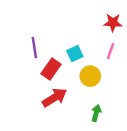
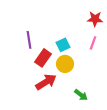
yellow circle: (90, 76) -> (65, 64), moved
green arrow: (96, 113) -> (81, 95), turned 112

